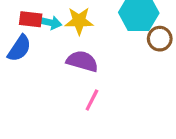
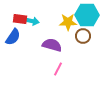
yellow star: (79, 21) -> (68, 22), moved
brown circle: (160, 39) -> (83, 36), moved

